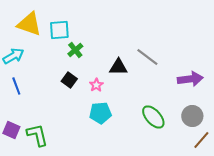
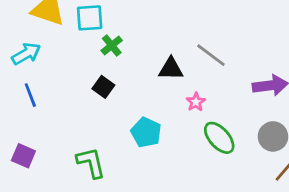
pink star: (96, 85) -> (196, 102), moved
cyan pentagon: (100, 113) -> (146, 132), turned 30
green L-shape: (37, 135) -> (91, 163), moved

